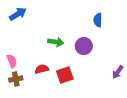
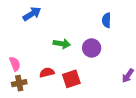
blue arrow: (18, 14) -> (32, 14), moved

